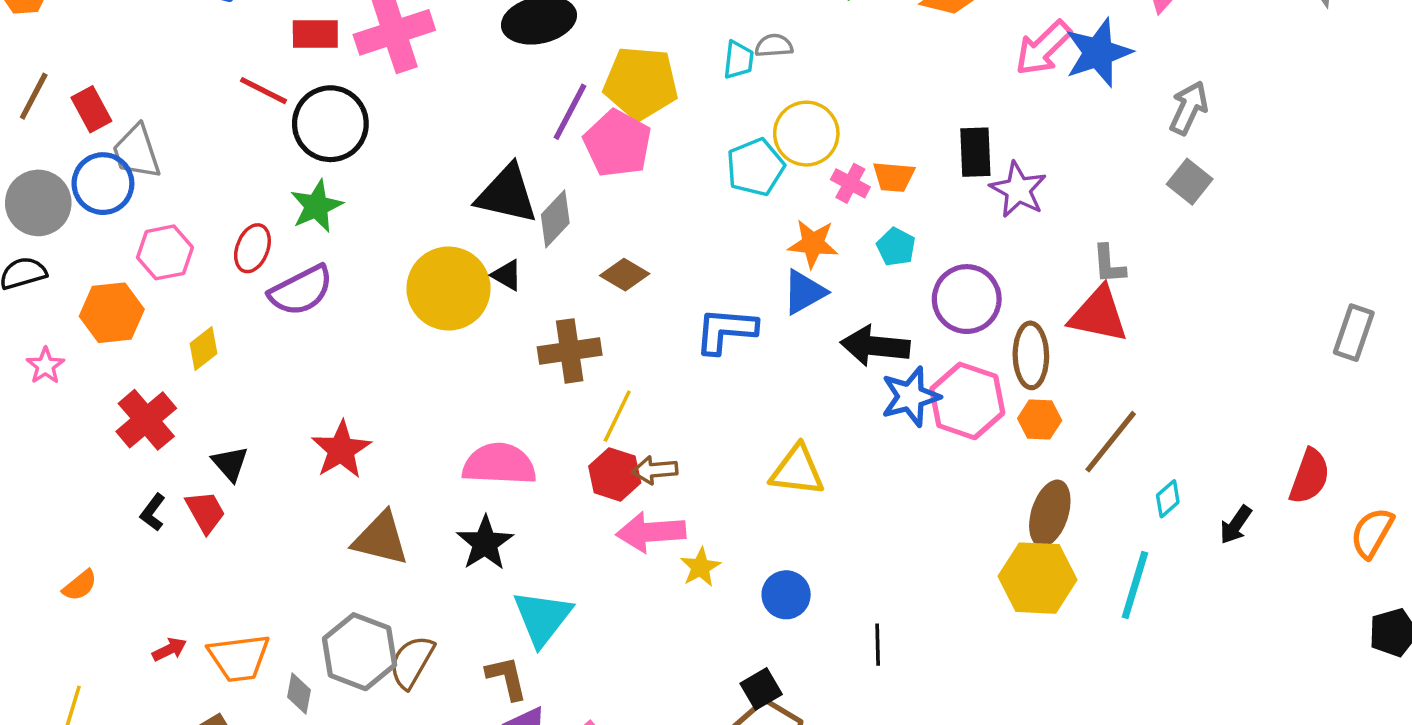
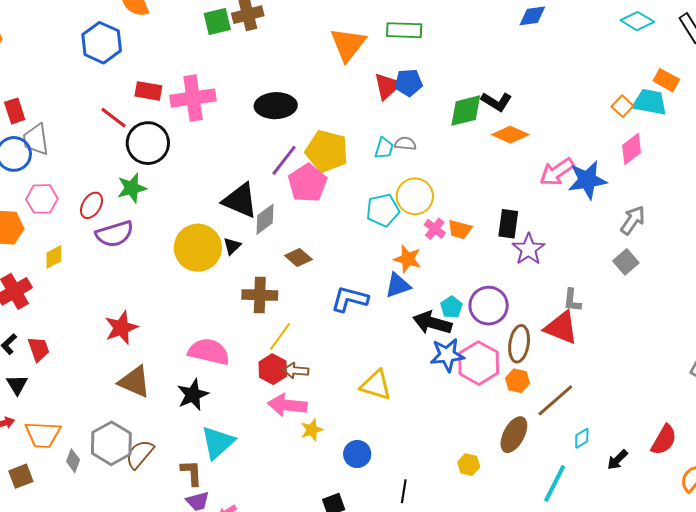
cyan pentagon: (896, 247) -> (451, 307), moved
black triangle: (507, 275) -> (232, 246), turned 36
black triangle: (230, 463) -> (17, 385), moved
yellow hexagon: (1037, 578) -> (469, 465), moved, size x0.5

